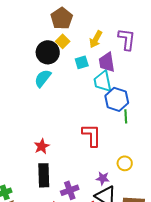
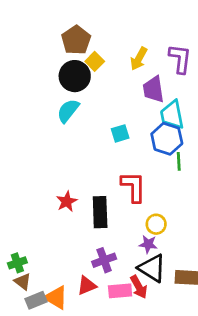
brown pentagon: (62, 18) -> (76, 40), moved
cyan square: (82, 62) -> (120, 133), moved
cyan trapezoid: (103, 81) -> (172, 115), moved
yellow circle: (125, 163) -> (156, 224), moved
black rectangle: (44, 175) -> (100, 212), moved

